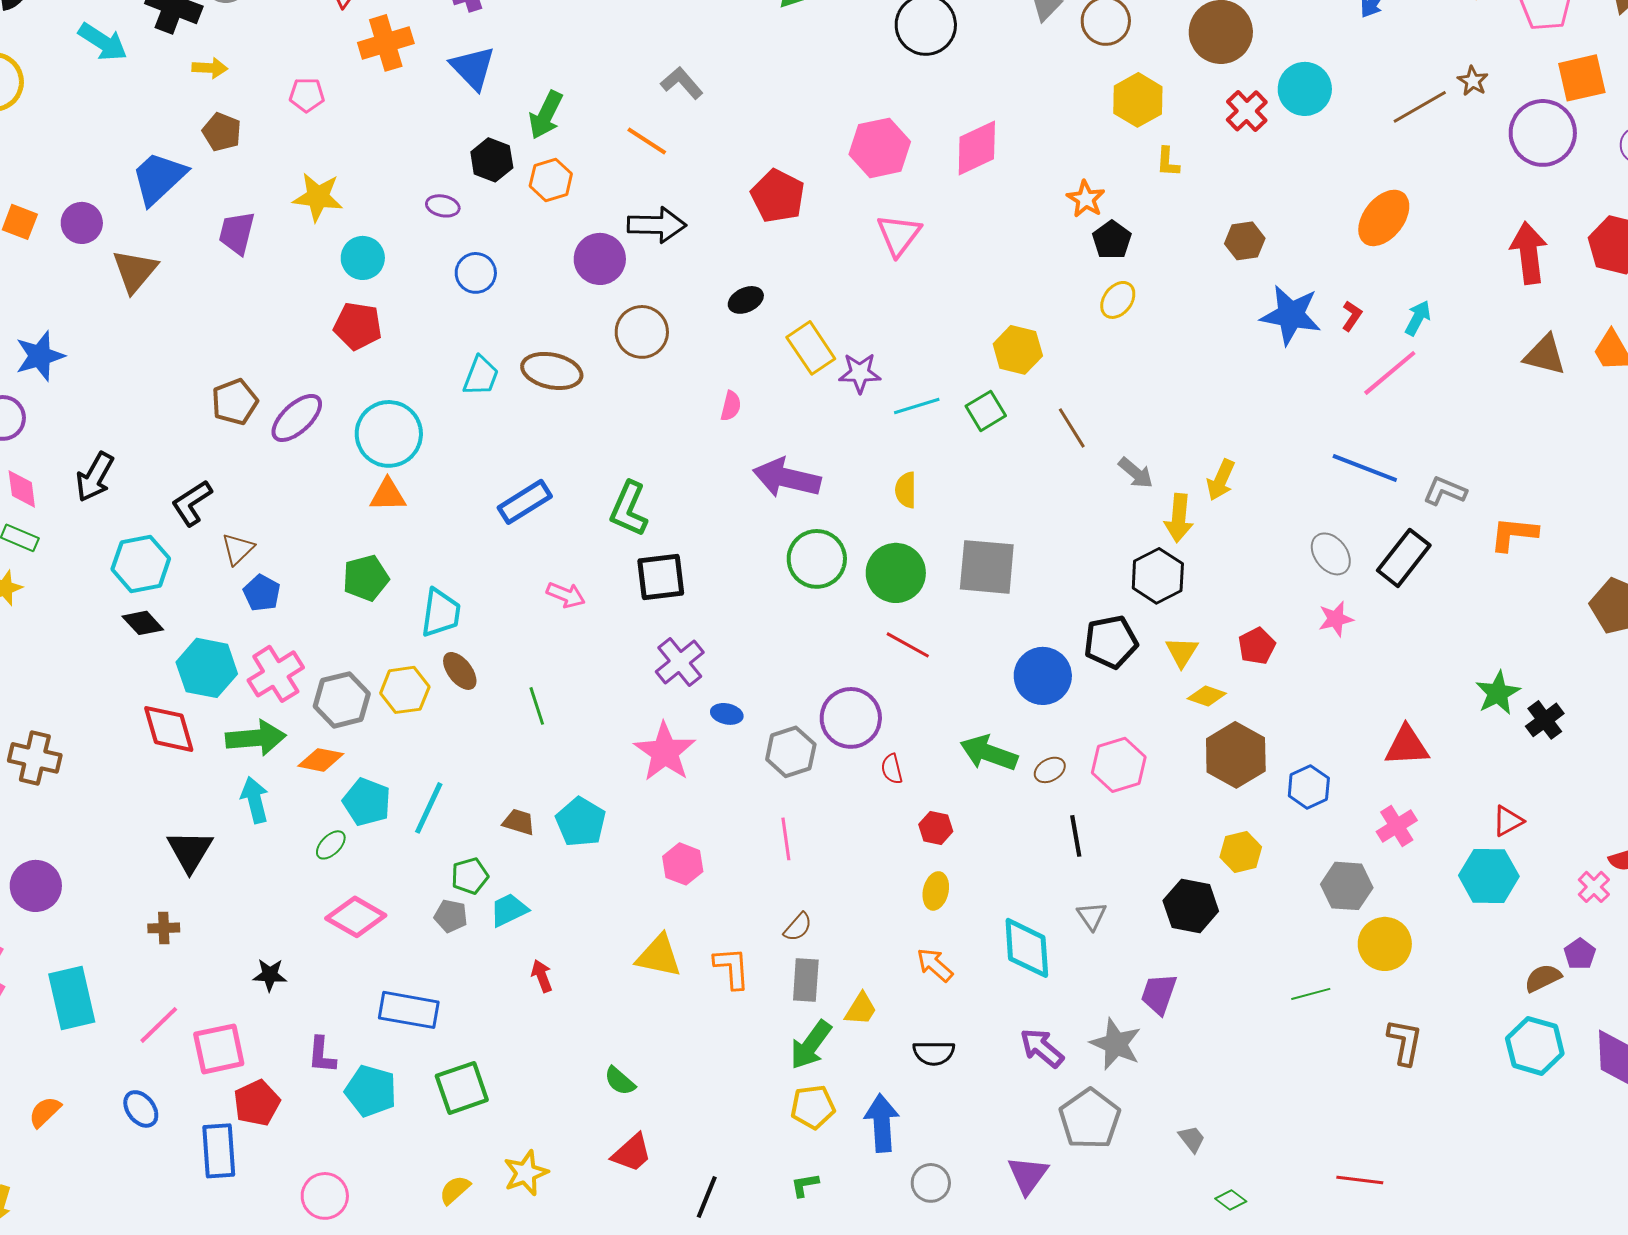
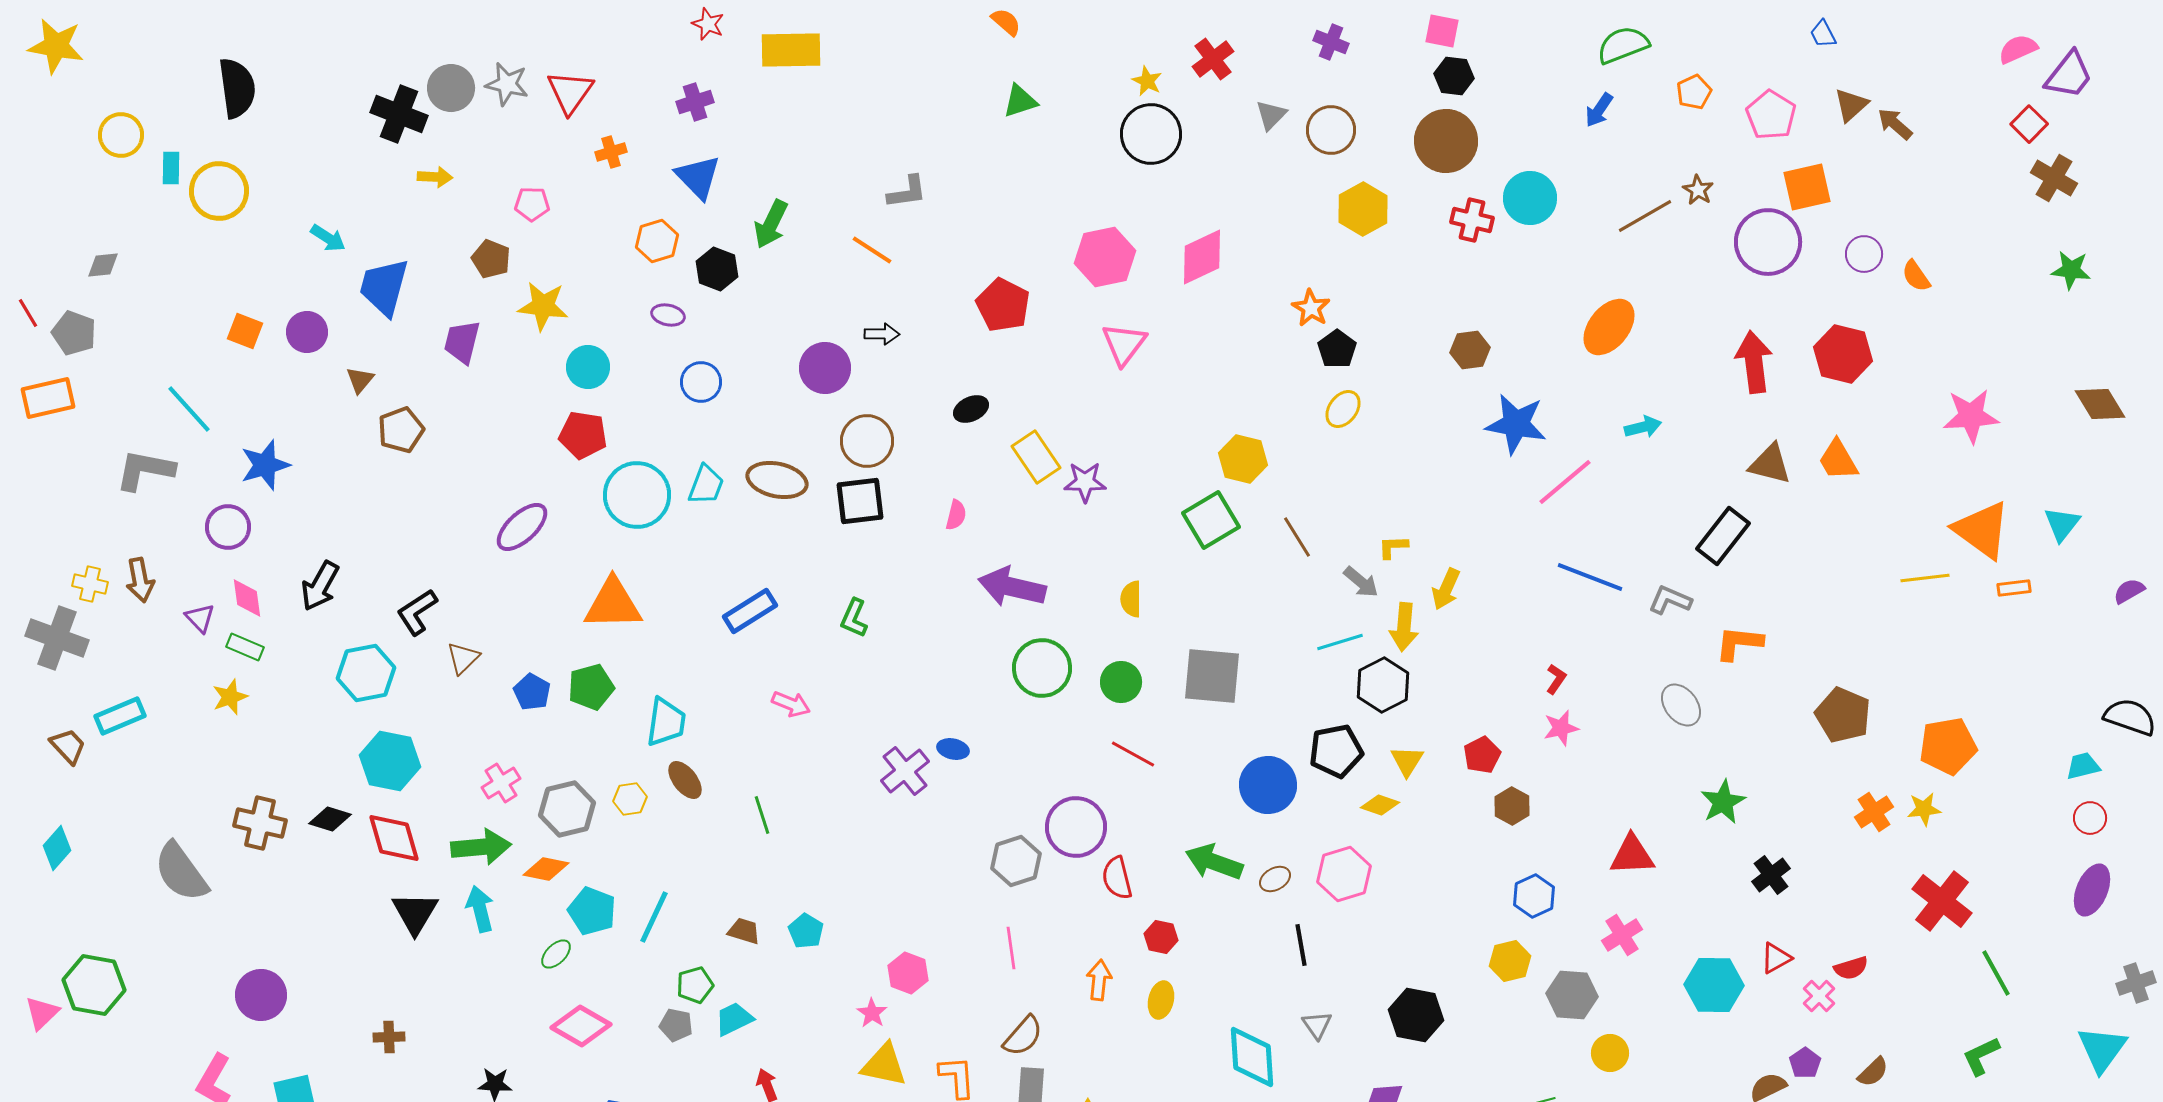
cyan arrow: (103, 42) -> (328, 238), moved, size x0.7
orange cross: (386, 43) -> (611, 152), size x0.6
gray L-shape: (682, 83) -> (907, 192), turned 123
red cross: (1247, 111) -> (1472, 220), turned -33
brown pentagon: (222, 132) -> (491, 259), moved
yellow L-shape: (1168, 162) -> (1393, 547), moved, turned 84
blue trapezoid: (159, 178) -> (384, 287), turned -32
orange hexagon: (551, 180) -> (657, 241), moved
black arrow: (657, 225) -> (882, 334), size x0.6
brown triangle: (135, 271) -> (360, 380), size x0.6
red L-shape: (1352, 316) -> (1556, 679), moved
cyan arrow: (1418, 318) -> (1643, 427), turned 48
pink line: (1390, 373) -> (1565, 482), moved
brown pentagon: (235, 402) -> (401, 430), moved
cyan line: (917, 406) -> (1340, 642), moved
green square: (986, 411) -> (1211, 520), size x1.4
cyan circle: (389, 434) -> (637, 495), moved
orange triangle: (388, 495) -> (613, 604), size x1.6
green L-shape: (629, 509) -> (854, 618), size x0.7
gray ellipse: (1331, 554) -> (1681, 705), moved
black rectangle: (1404, 558) -> (1723, 536), moved
green circle: (896, 573) -> (1121, 682), size x0.7
black square: (661, 577) -> (860, 501), moved
blue pentagon: (262, 593) -> (532, 692), moved
black diamond: (143, 623) -> (330, 819), moved, turned -30
cyan hexagon: (207, 668) -> (390, 761), moved
pink cross: (276, 674) -> (501, 783), size x0.7
yellow hexagon: (405, 690) -> (630, 799), size x0.7
yellow diamond: (1207, 696) -> (1380, 805), moved
blue ellipse: (727, 714) -> (953, 749), moved
black cross: (1545, 720) -> (1771, 875), moved
pink star: (665, 752) -> (872, 1013), moved, size x0.5
brown hexagon: (1236, 755) -> (1512, 806), moved, size x0.6
brown cross: (35, 758) -> (260, 823), moved
red semicircle: (892, 769) -> (1117, 878), size x1.4
red triangle: (1508, 821) -> (1776, 958), moved
cyan pentagon: (581, 822) -> (806, 931), size x0.7
black triangle: (190, 851) -> (415, 913), moved
yellow hexagon: (1241, 852) -> (1510, 961), moved
brown semicircle: (798, 927) -> (1023, 1036), size x1.4
yellow circle: (1385, 944) -> (1610, 1053), size x0.7
orange arrow: (935, 965) -> (1099, 980), moved, turned 54

